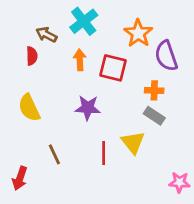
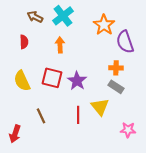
brown arrow: (46, 35) -> (35, 17), moved
red square: (113, 68) -> (52, 78), moved
purple star: (88, 108) -> (77, 81), moved, turned 30
pink star: (179, 182) -> (128, 130), moved

